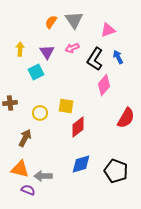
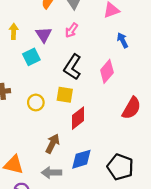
pink arrow: (72, 48) -> (71, 30), turned -32
black L-shape: (95, 59) -> (73, 67), moved
brown arrow: (25, 138) -> (53, 144), moved
gray arrow: (43, 176) -> (51, 173), moved

